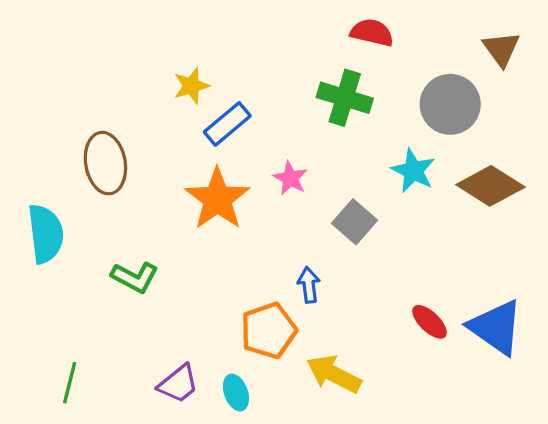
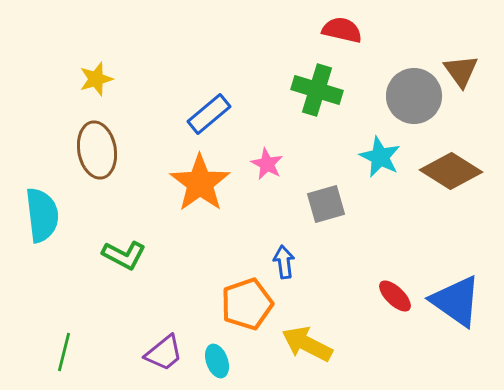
brown triangle: (501, 49) -> (461, 71), moved
yellow star: (191, 86) -> (96, 79), moved
gray square: (354, 222) -> (326, 204), turned 33

